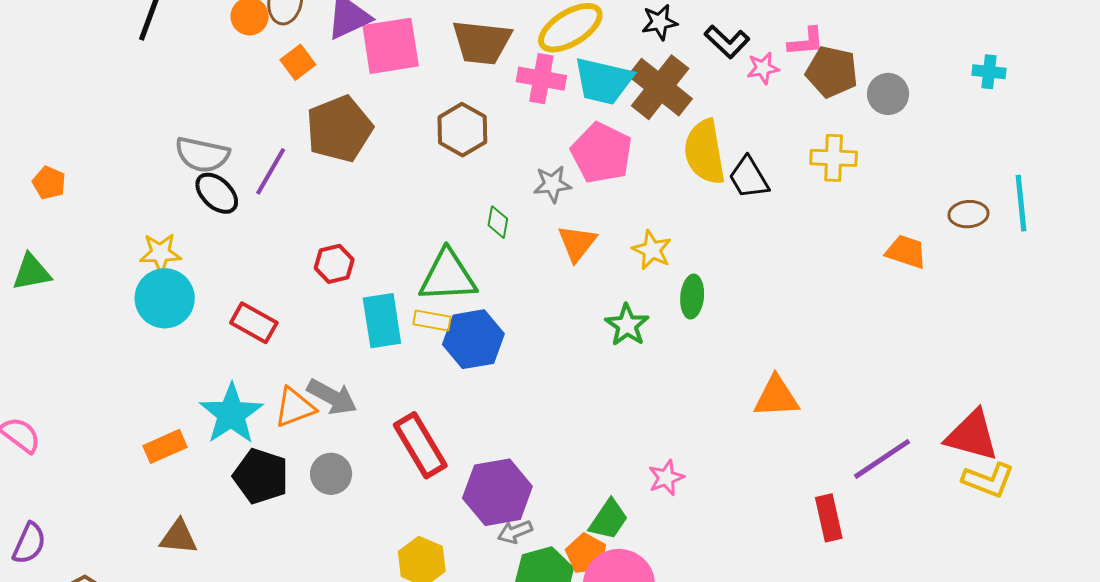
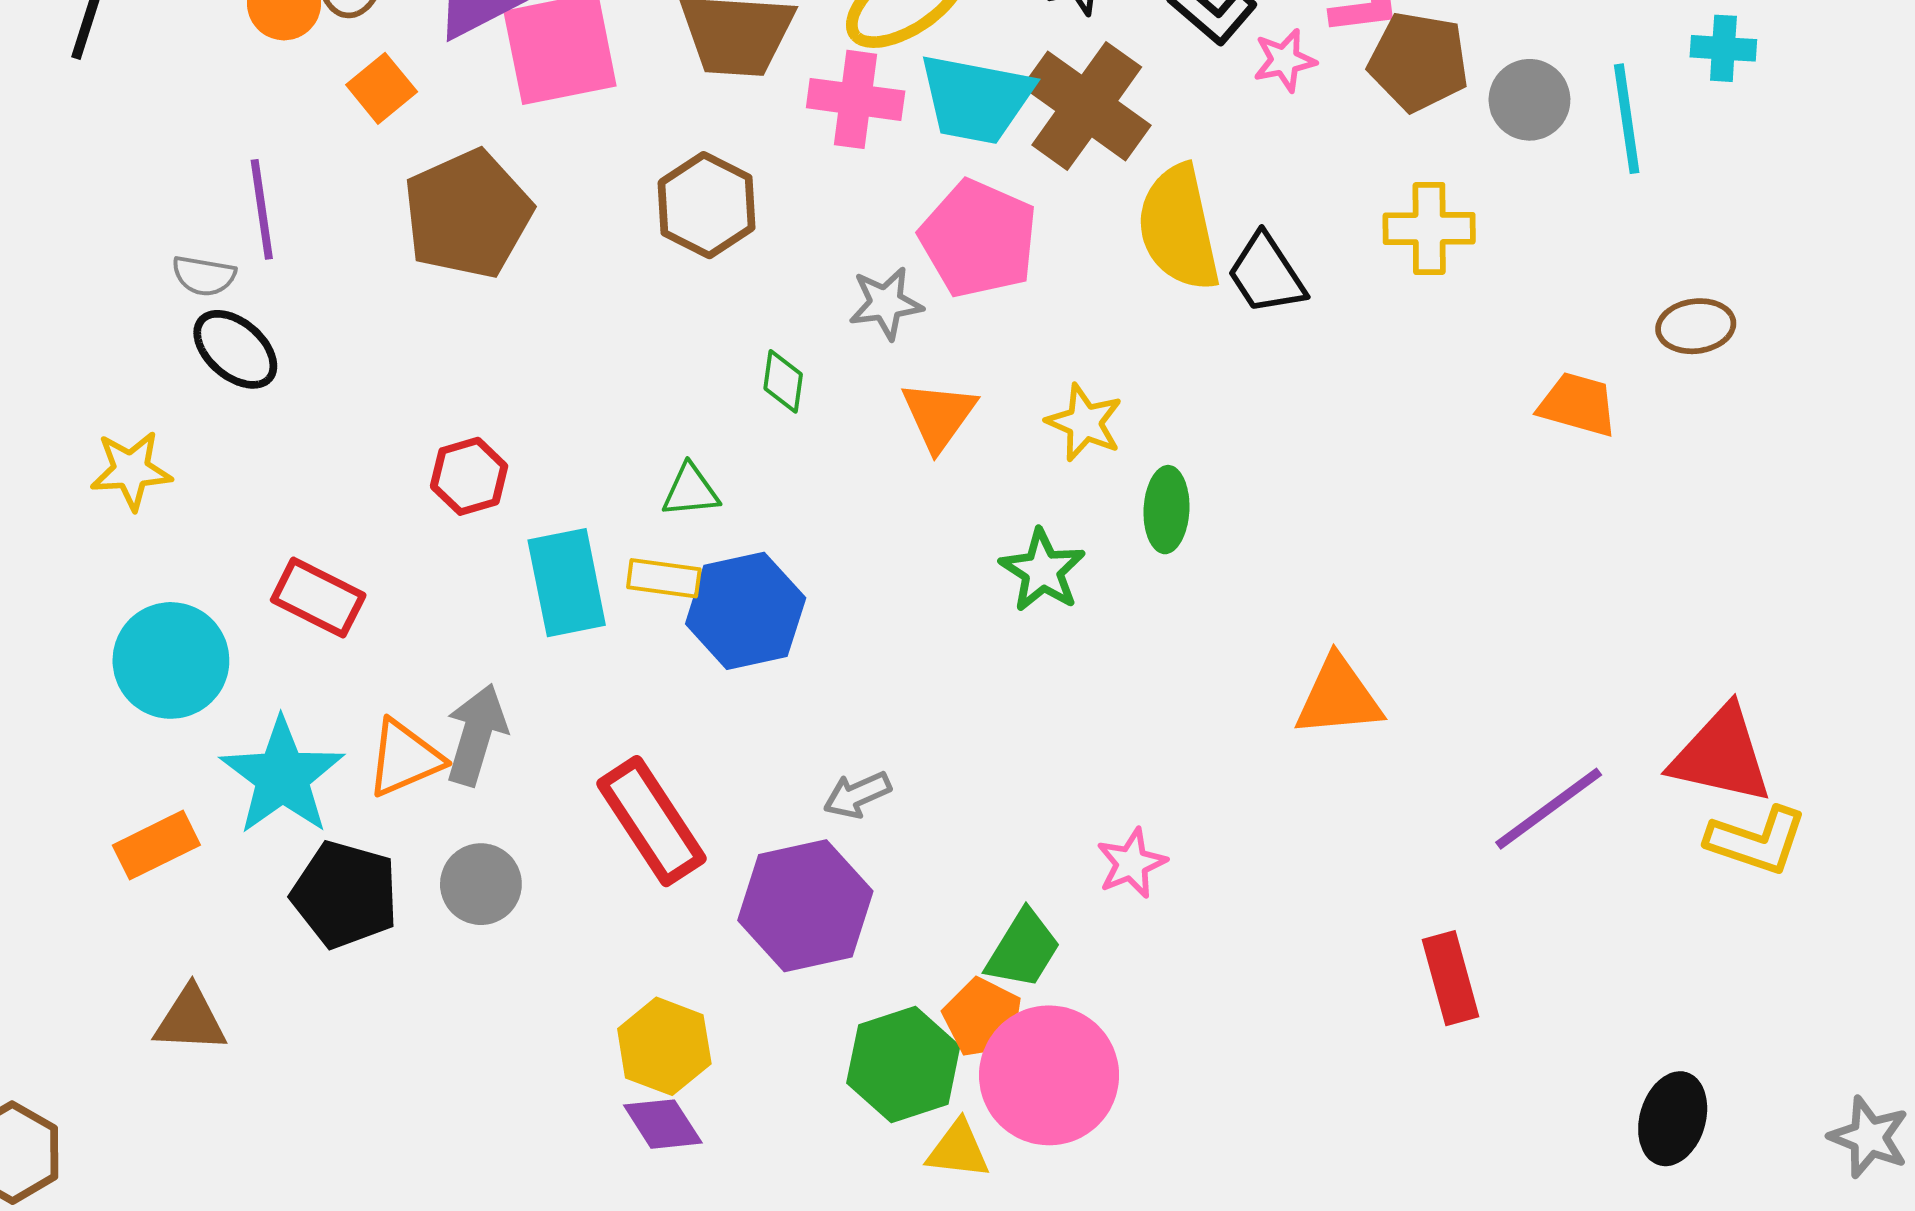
gray semicircle: (202, 155) -> (204, 276), size x0.6
purple line: (271, 171) -> (262, 209), moved, turned -36
cyan line: (1021, 203) -> (1627, 119), moved
green triangle: (448, 276) -> (691, 491), size x0.5
cyan circle: (165, 298) -> (171, 660), moved
gray arrow: (332, 397) -> (476, 735), turned -99
red rectangle: (829, 518) -> (1451, 978), moved
gray arrow: (515, 532) -> (857, 795), moved

